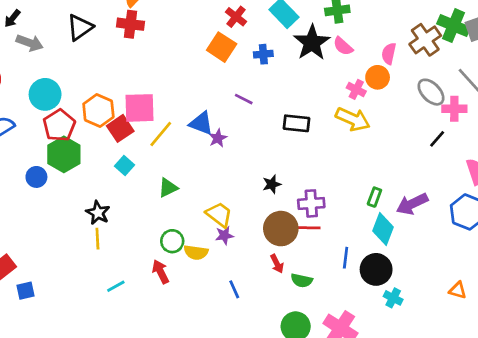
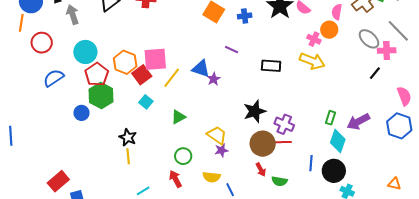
gray arrow: (30, 43) -> (73, 15), turned -126
black star: (272, 184) -> (255, 111), size x1.6
purple cross: (311, 203) -> (284, 124), turned 30
yellow semicircle: (196, 252) -> (212, 177), moved

